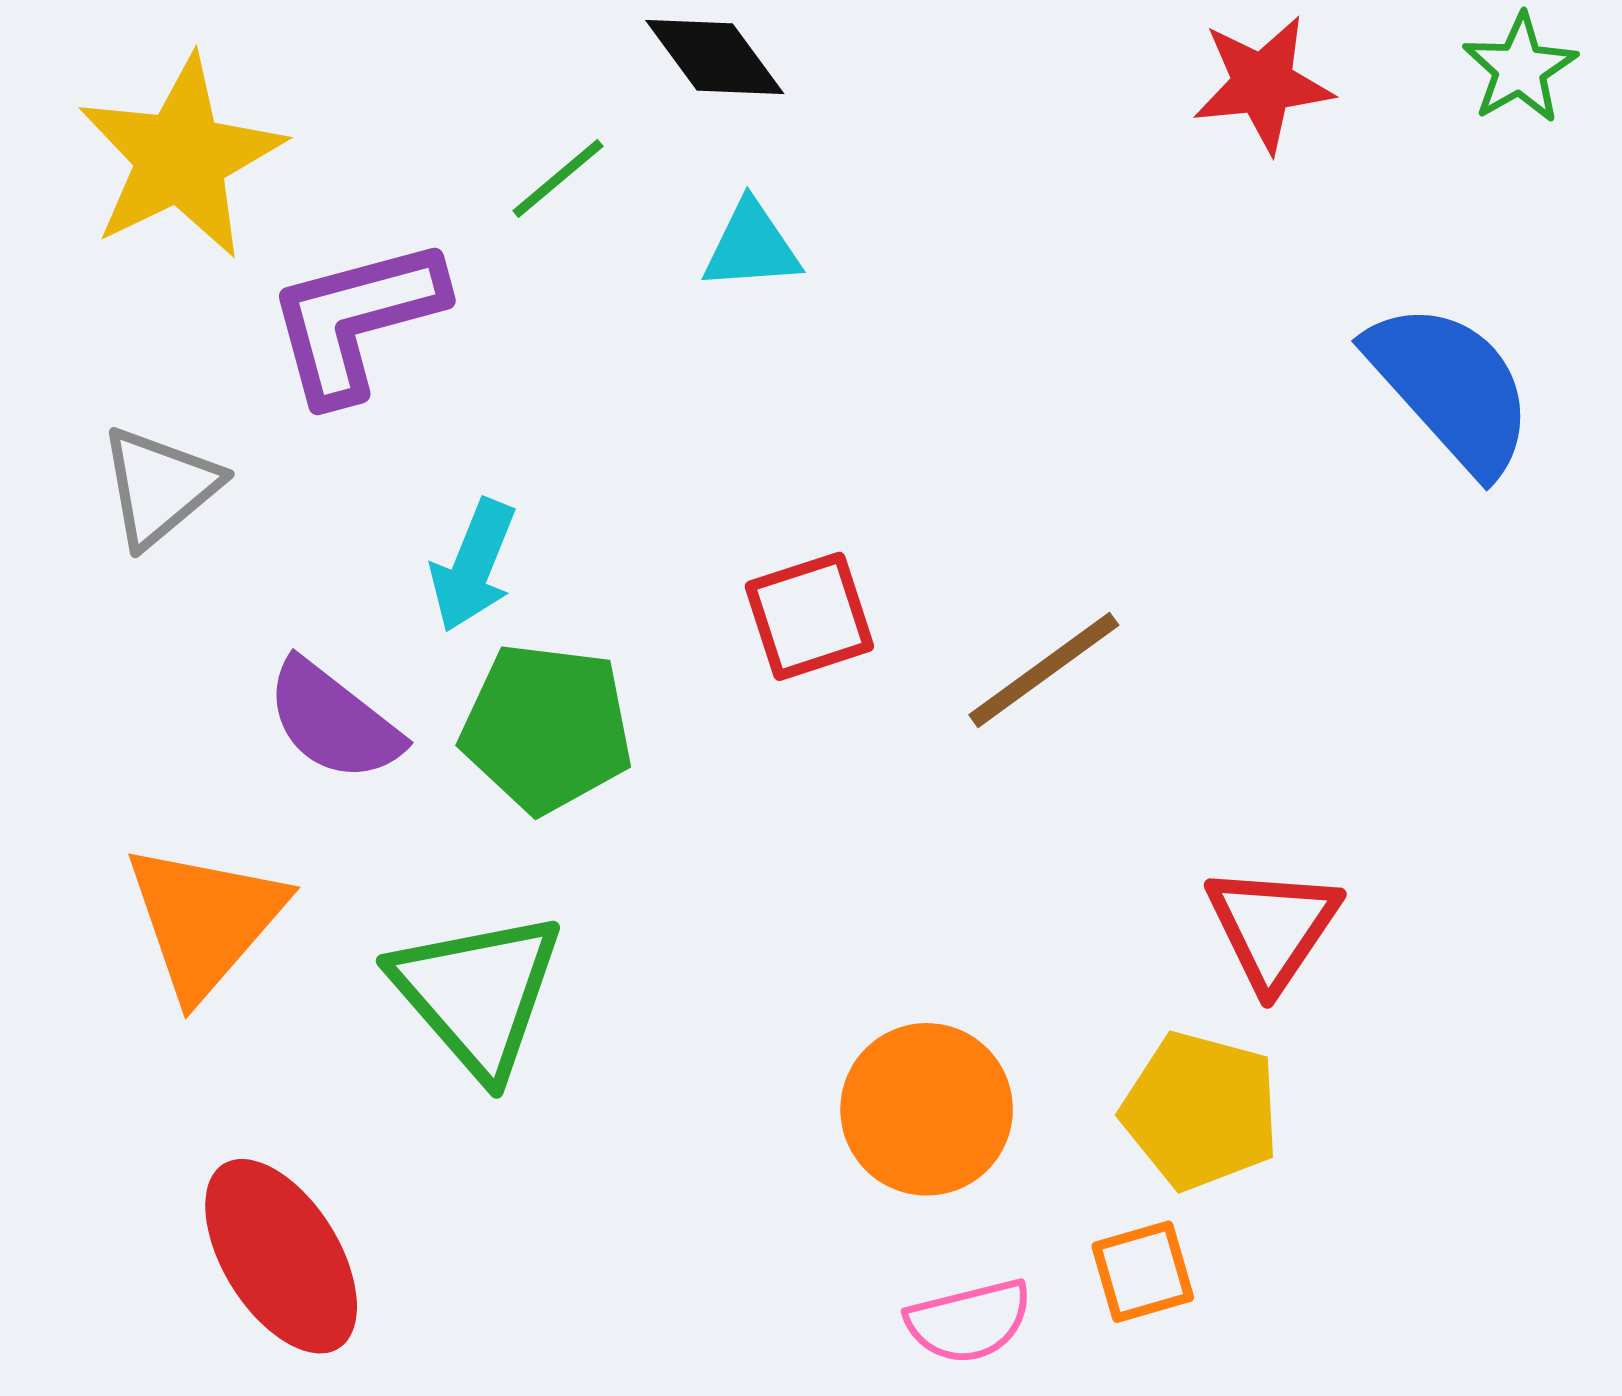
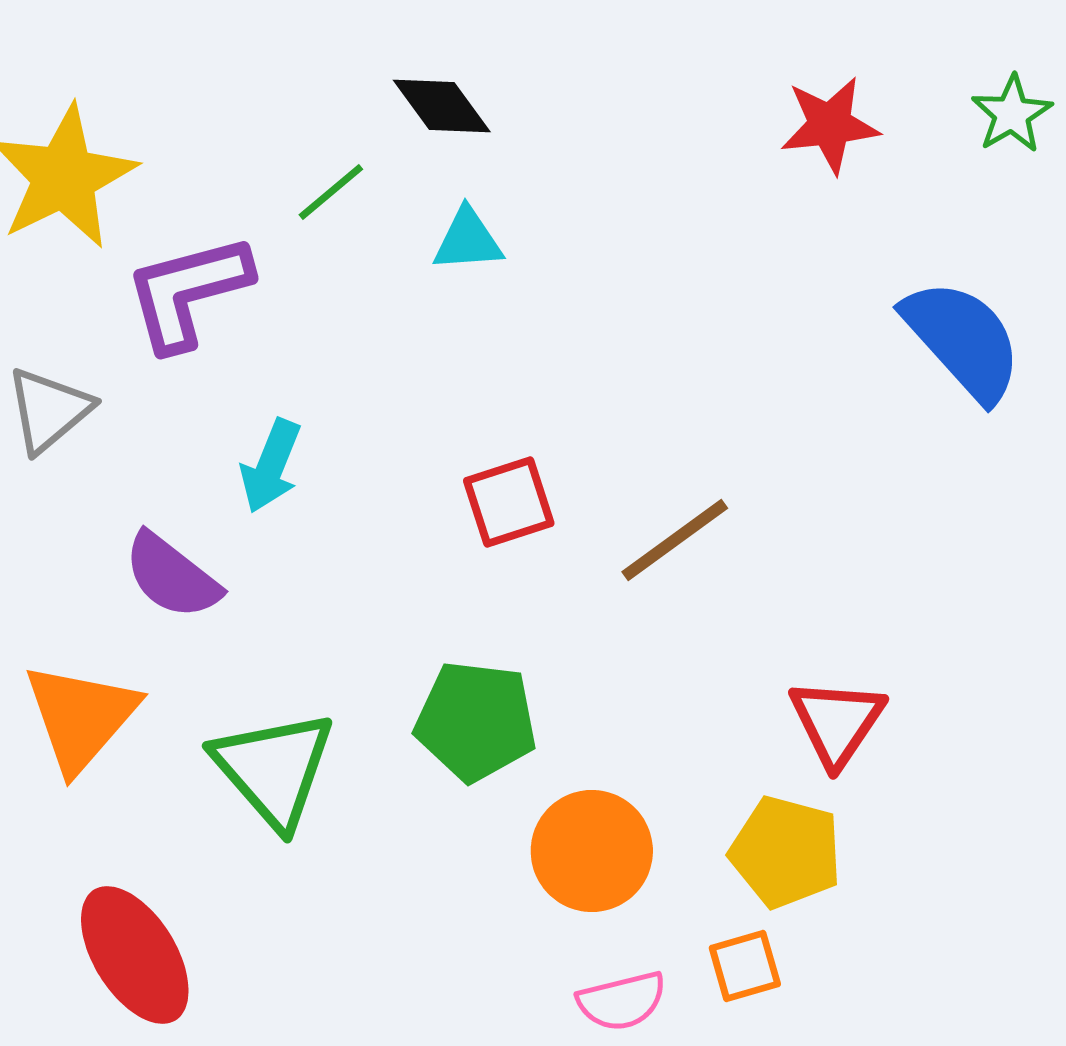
green pentagon: (547, 728) -> (476, 721), moved

